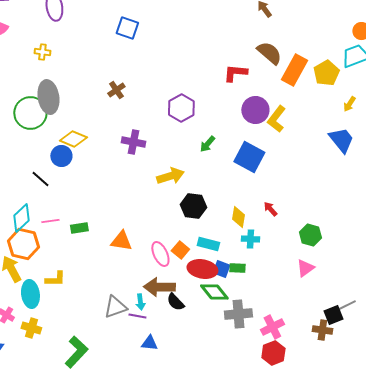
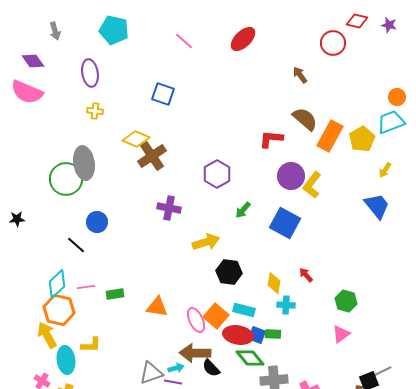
yellow cross: (42, 52) -> (95, 111), moved
brown cross: (116, 90) -> (152, 156), size x1.6
yellow diamond: (73, 139) -> (136, 139), moved
orange square: (180, 250) -> (216, 316), size x1.4
cyan arrow: (140, 302) -> (176, 368), turned -98

